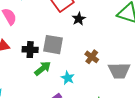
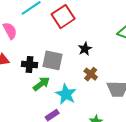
black star: (79, 19) -> (85, 49), moved
cyan star: (68, 78) -> (66, 94), size x1.5

